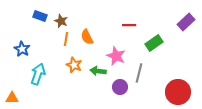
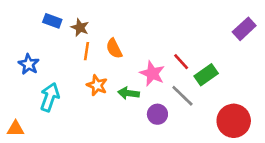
red line: (129, 25) -> (181, 62), moved, turned 48
green rectangle: (154, 43) -> (206, 75), moved
gray line: (139, 73) -> (182, 96), turned -60

